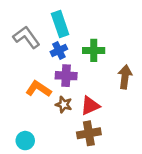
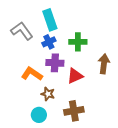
brown star: (64, 105) -> (48, 94), moved
red triangle: (90, 106) -> (75, 76), moved
cyan circle: (25, 141) -> (39, 115), moved

